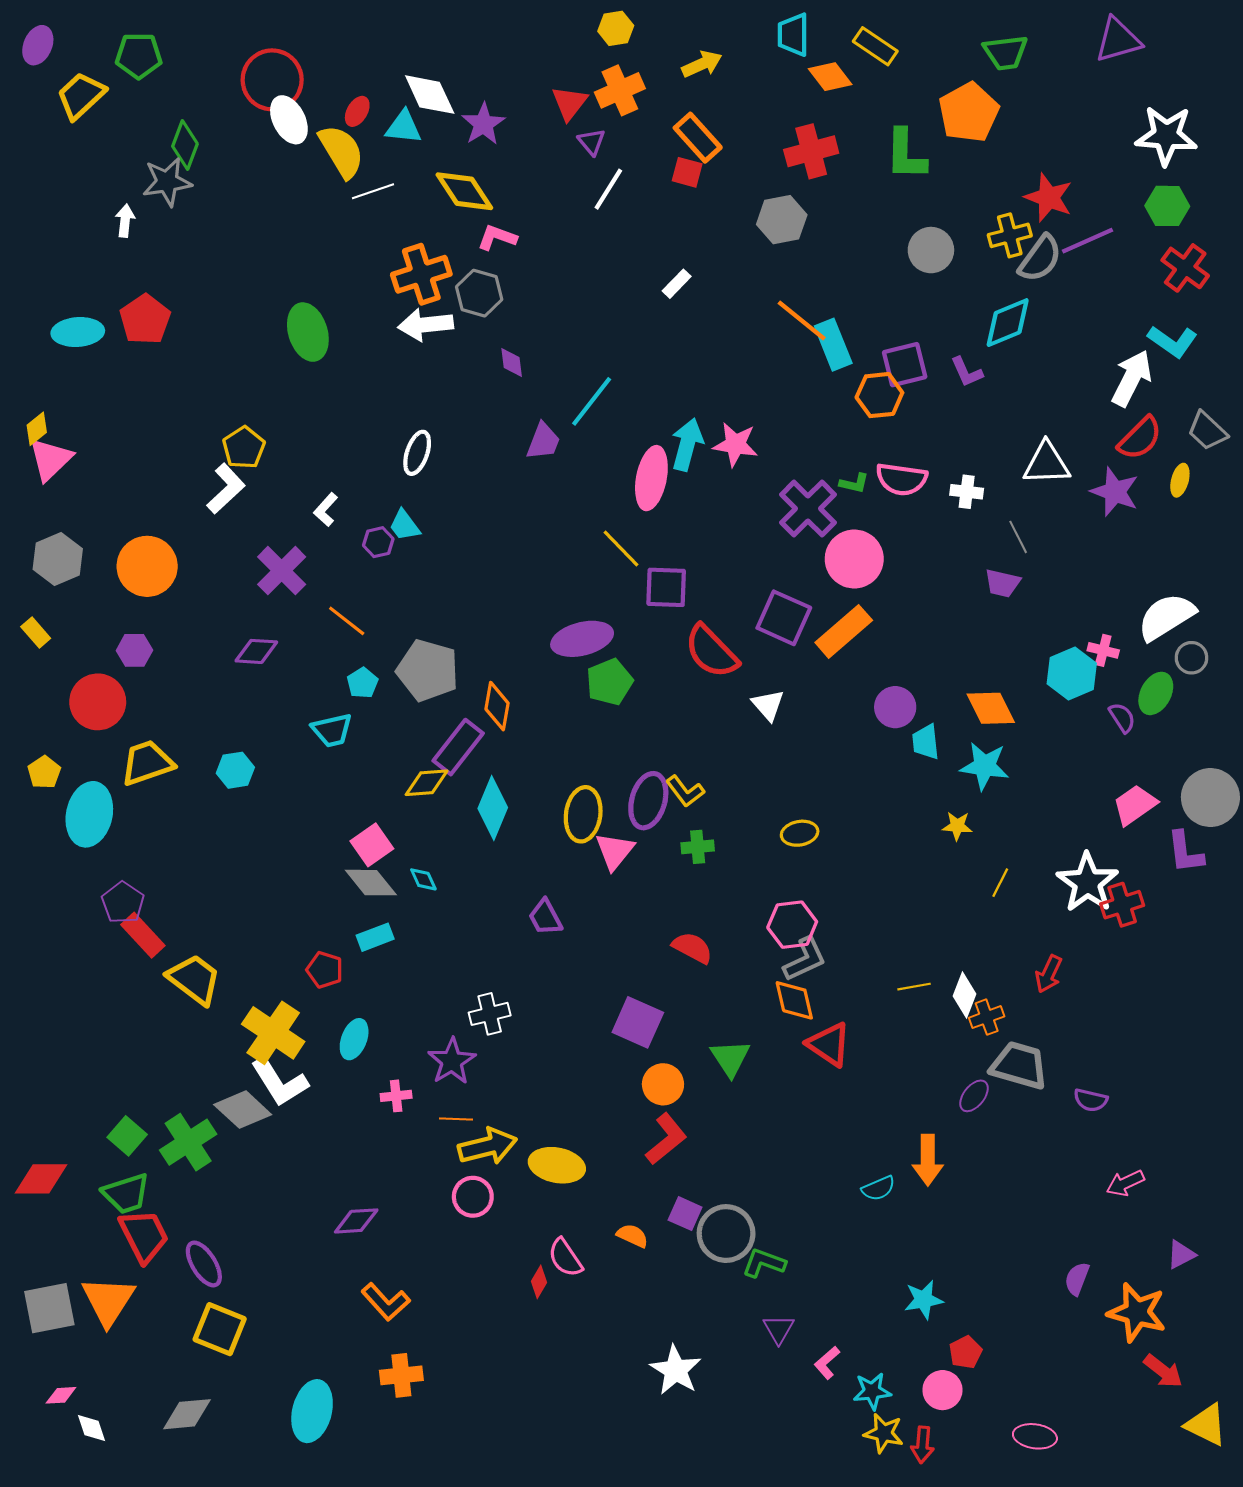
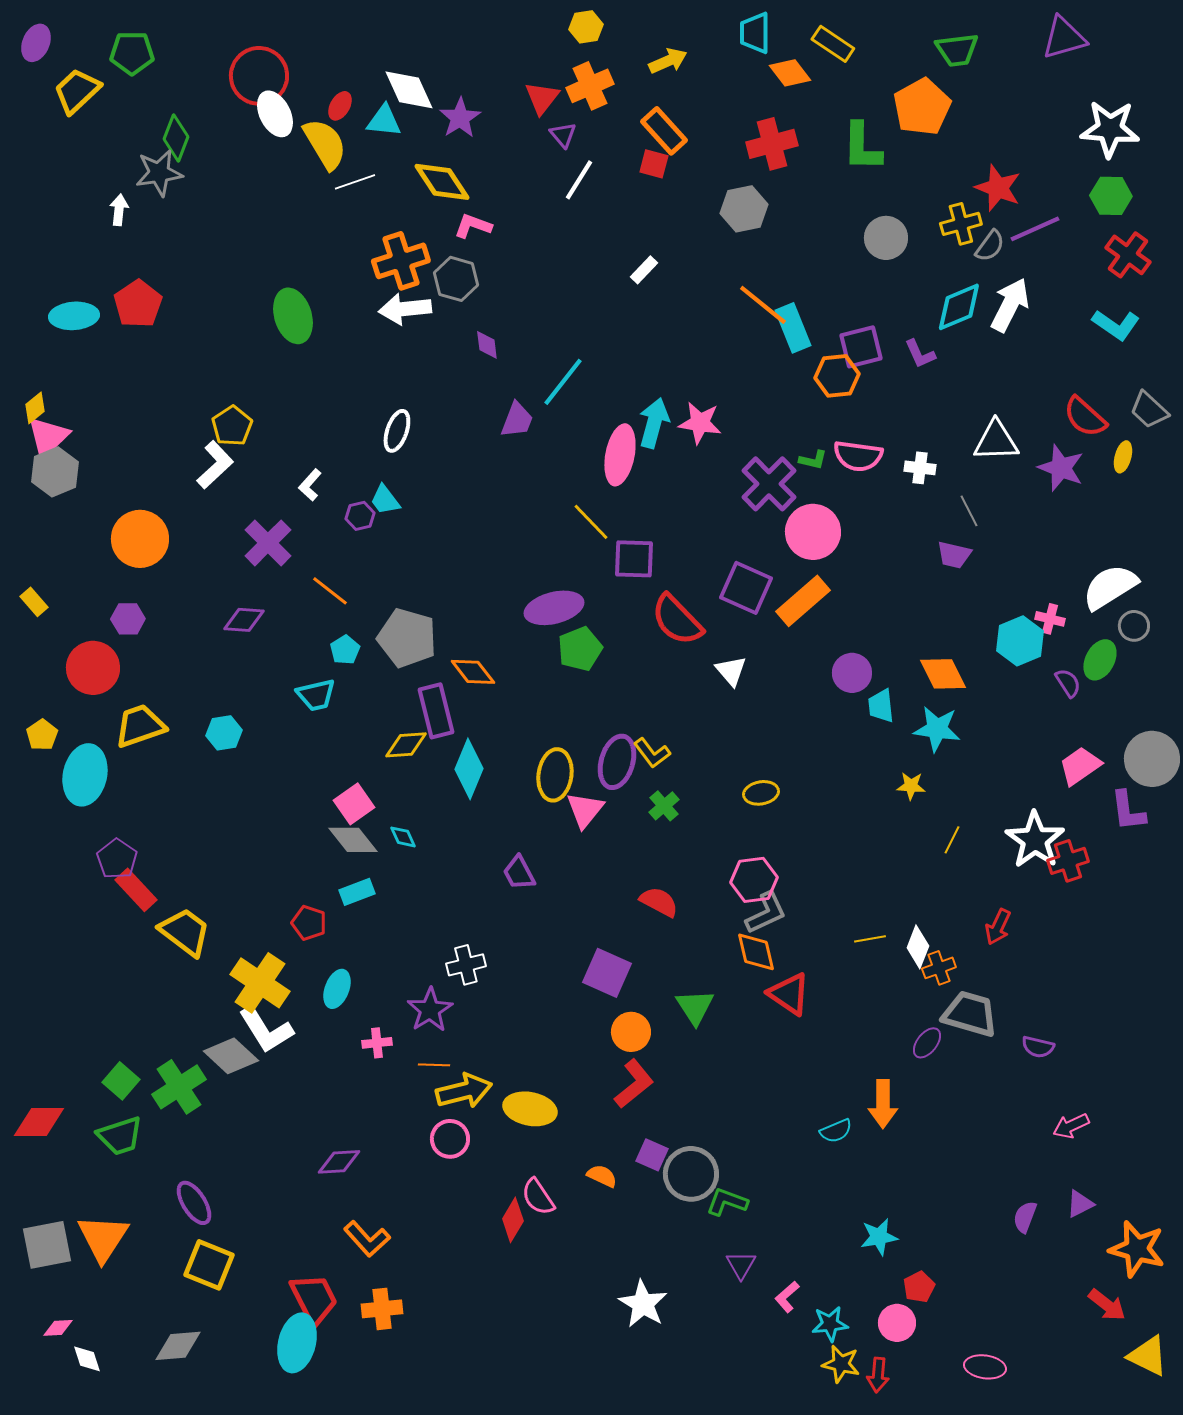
gray semicircle: (1040, 258) -> (990, 246), size x0.7
white arrow: (1132, 378) -> (1010, 305), moved
red semicircle: (1140, 438) -> (1085, 417), turned 87
gray hexagon: (58, 559) -> (55, 472), moved
orange diamond: (497, 706) -> (473, 672), turned -48
purple rectangle: (458, 747) -> (436, 711), turned -52
green cross: (698, 847) -> (664, 806), turned -36
red trapezoid: (144, 1236) -> (314, 1299), moved
purple triangle: (1181, 1255) -> (1080, 1204), moved
red diamond: (539, 1282) -> (513, 1220), size x1.4
orange star: (1137, 1312) -> (1137, 1249), moved

